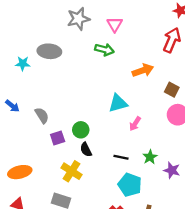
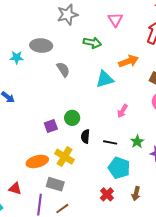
pink triangle: (115, 24) -> (115, 20), moved
cyan triangle: (118, 103) -> (105, 79), moved
gray semicircle: (42, 115) -> (63, 69), moved
black semicircle: (86, 150) -> (85, 136), moved, turned 32
orange ellipse: (20, 172) -> (37, 161), moved

